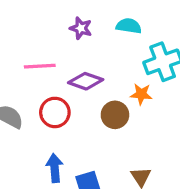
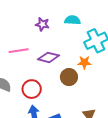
red circle: (55, 112) -> (32, 89), moved

